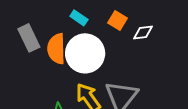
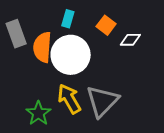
cyan rectangle: (79, 18) -> (68, 19), turned 66

